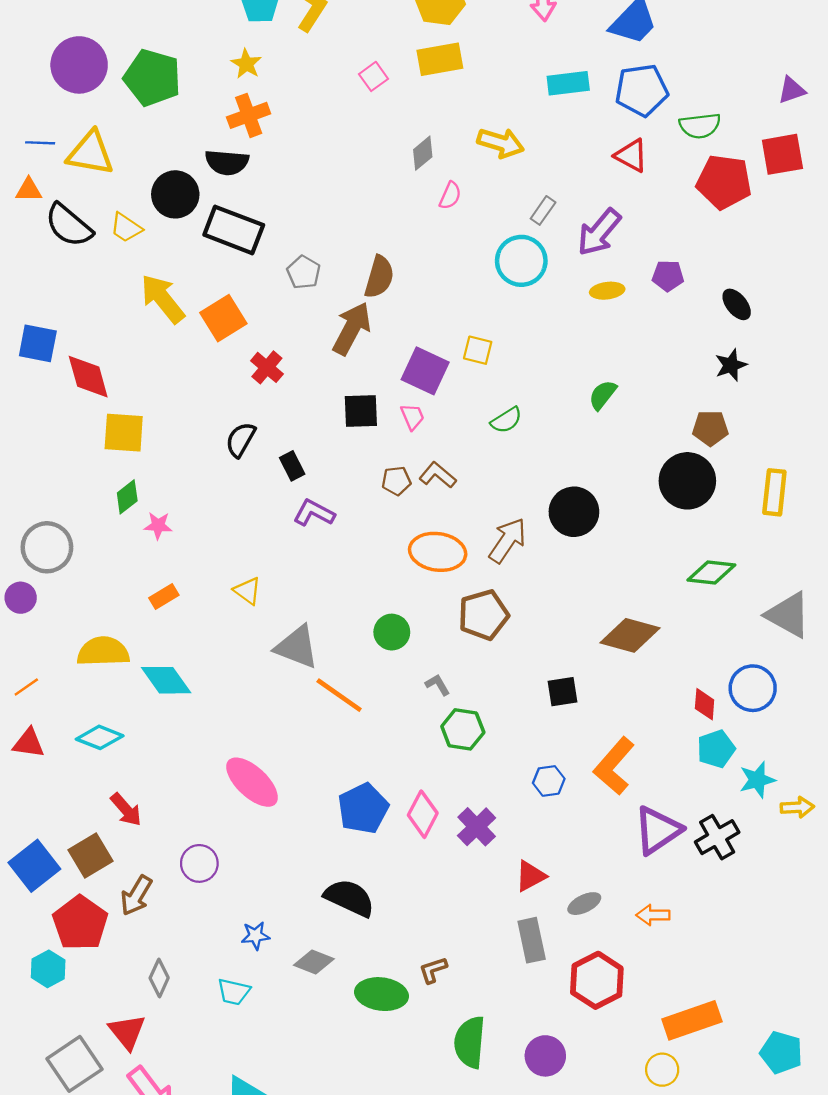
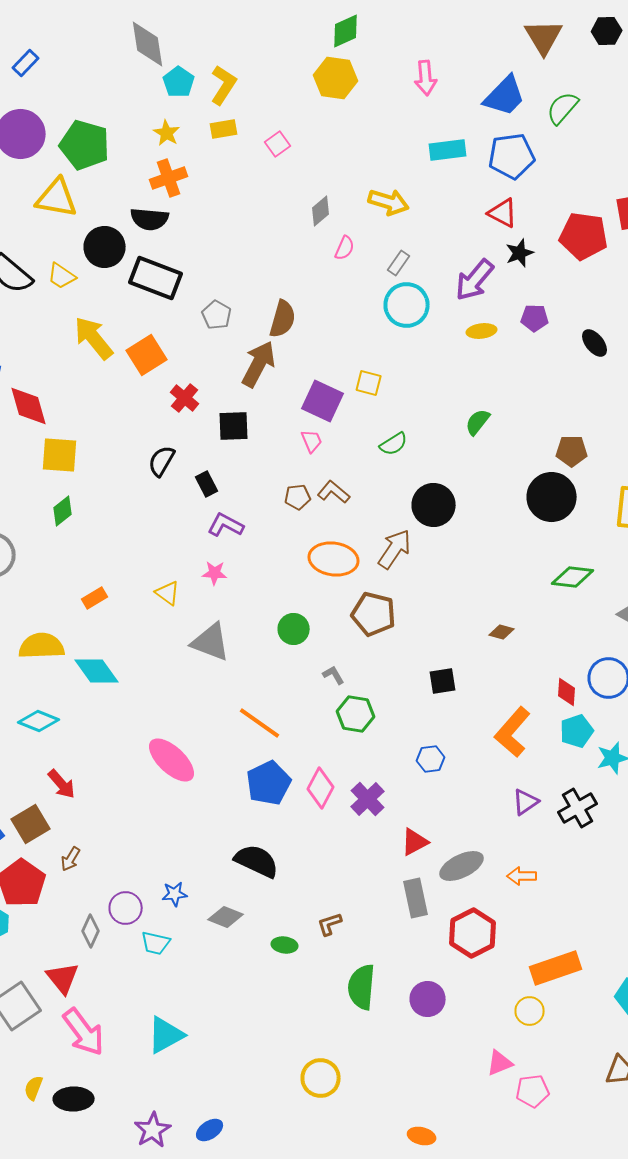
yellow rectangle: (440, 59) -> (224, 129), moved, size x0.7
green semicircle: (700, 126) -> (563, 108), moved, turned 138
yellow triangle: (91, 153) -> (57, 198), moved
gray rectangle: (543, 210) -> (399, 263), moved
black star: (731, 365) -> (520, 253), moved
black square: (361, 411) -> (234, 426), moved
black circle: (574, 512) -> (434, 505), moved
pink star: (158, 526) -> (215, 573), moved
brown pentagon: (483, 615) -> (374, 614), turned 30
brown diamond: (630, 635) -> (502, 632), size x0.5
orange line: (339, 695) -> (260, 723), moved
orange L-shape: (614, 766) -> (513, 732), moved
purple triangle: (658, 830) -> (526, 802), size x0.6
purple circle: (199, 863) -> (126, 908), moved
brown arrow: (136, 896) -> (71, 859), size x0.7
gray ellipse: (584, 904) -> (462, 866), size x1.5
green ellipse: (381, 994) -> (285, 945), size x0.6

